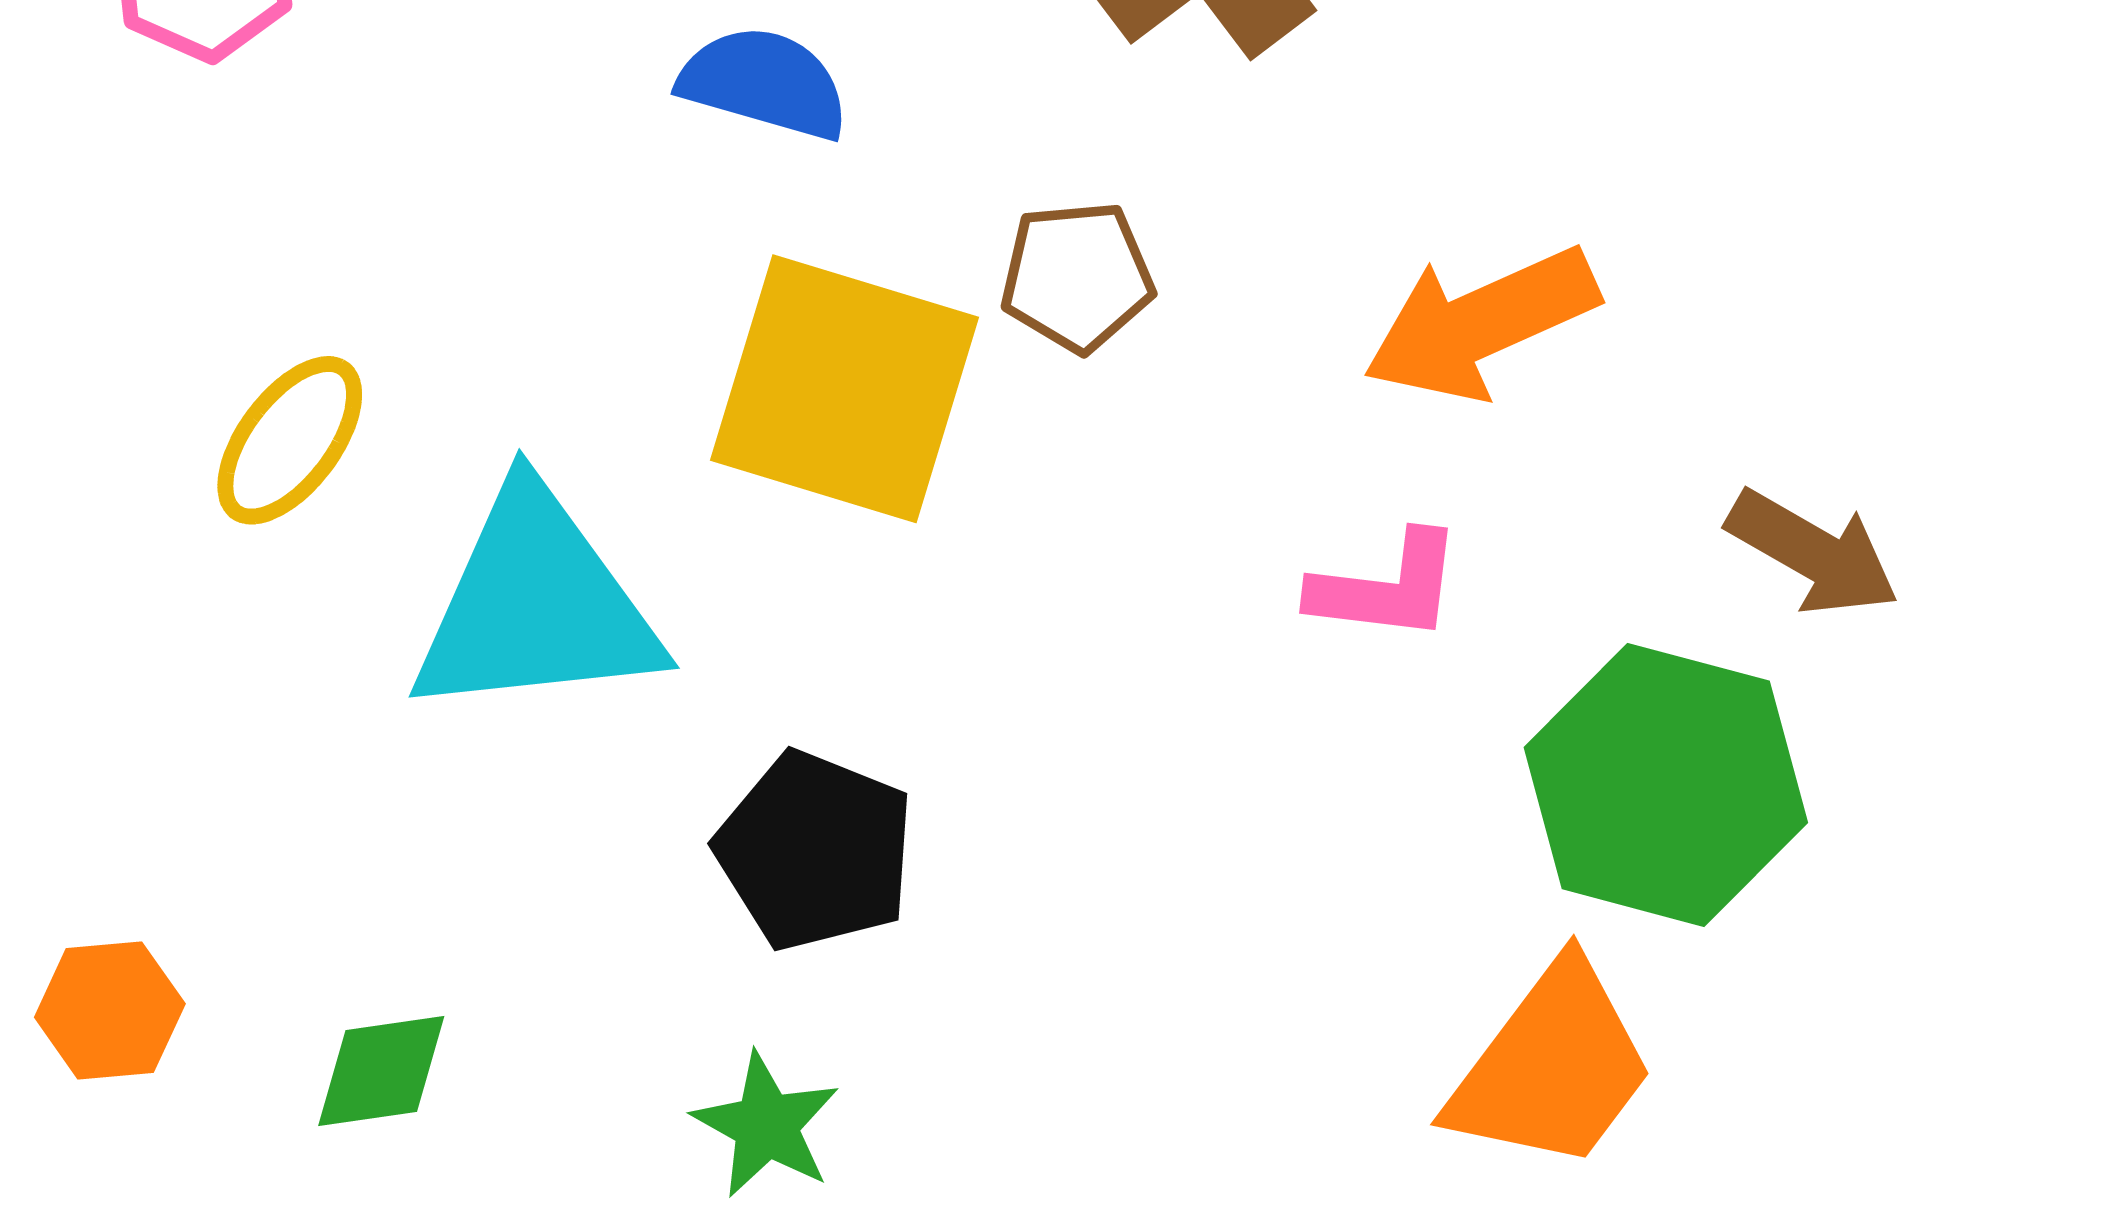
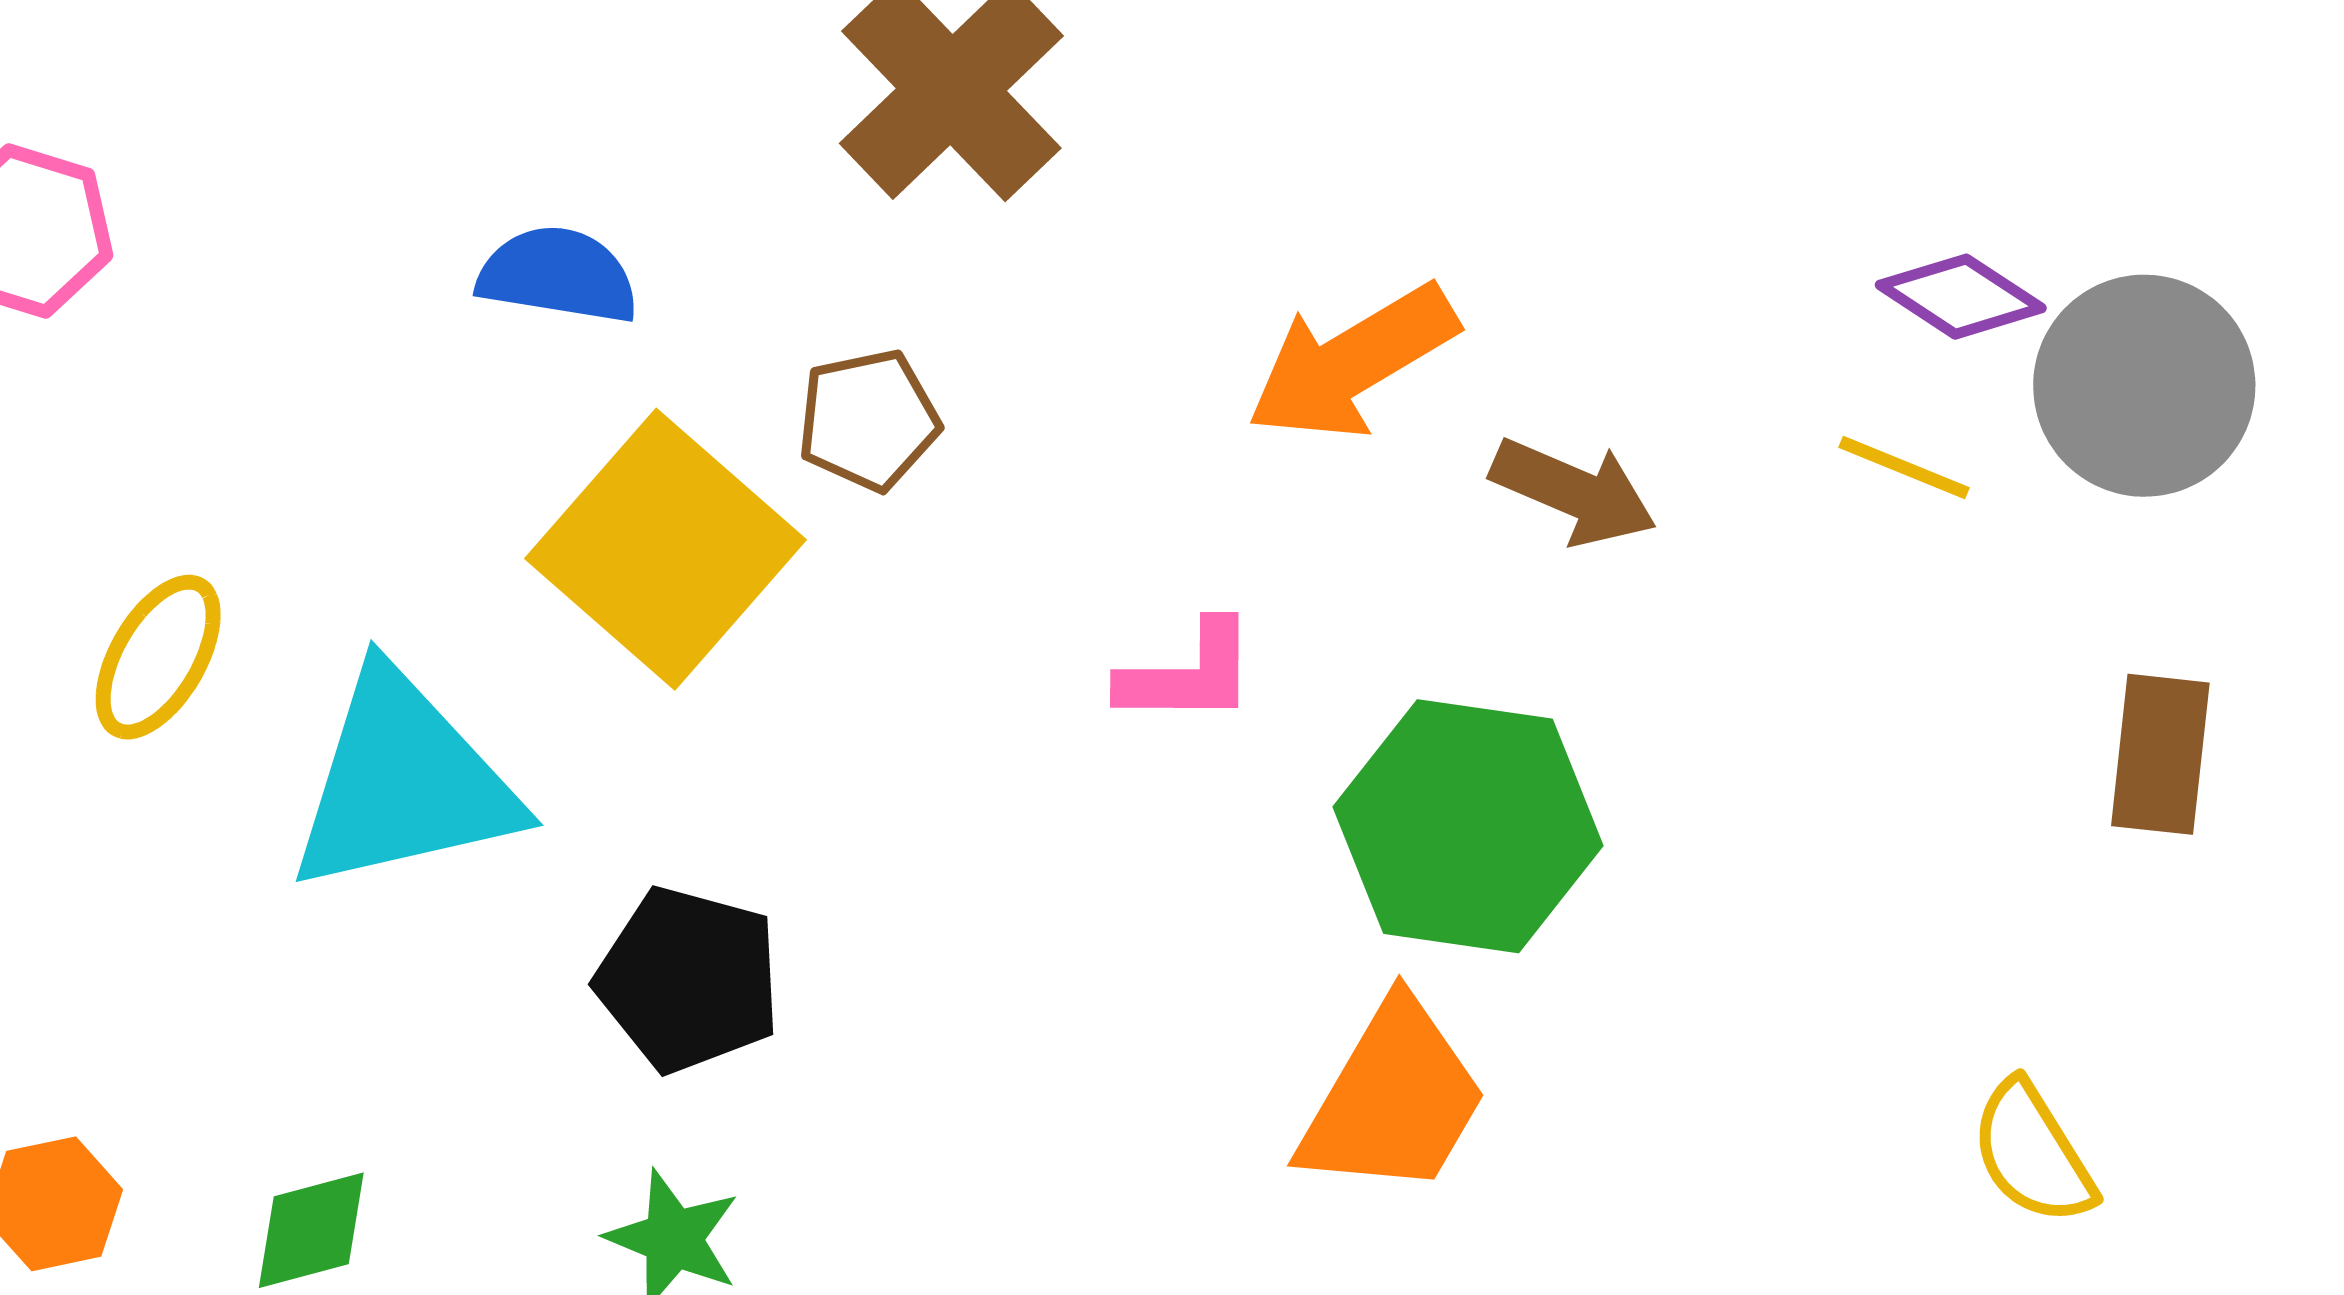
orange arrow: (1481, 323) -> (1352, 362), moved
yellow square: (844, 389) -> (665, 549), turned 31
brown arrow: (1813, 553) -> (1574, 492), moved

